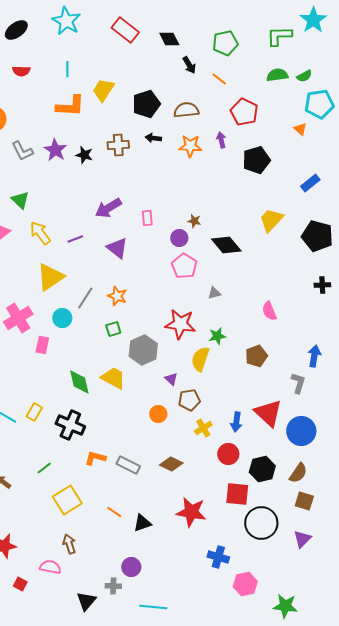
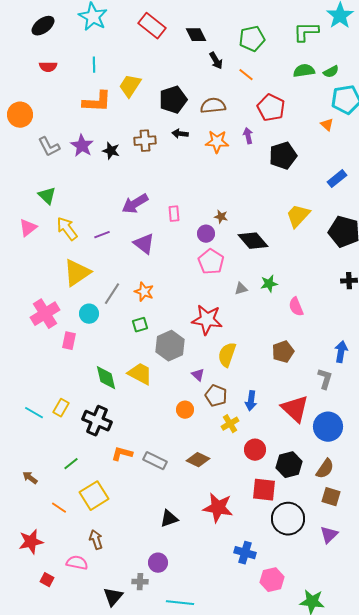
green star: (217, 336) -> (269, 284), moved
brown pentagon: (189, 400) -> (216, 396), turned 30
blue arrow: (236, 422) -> (251, 401), moved
orange line: (114, 512) -> (59, 508), moved

